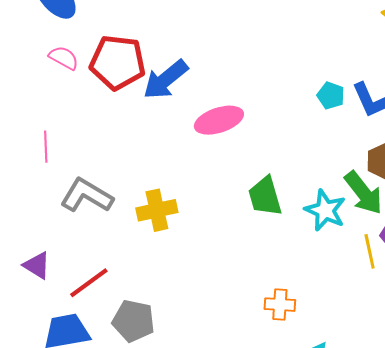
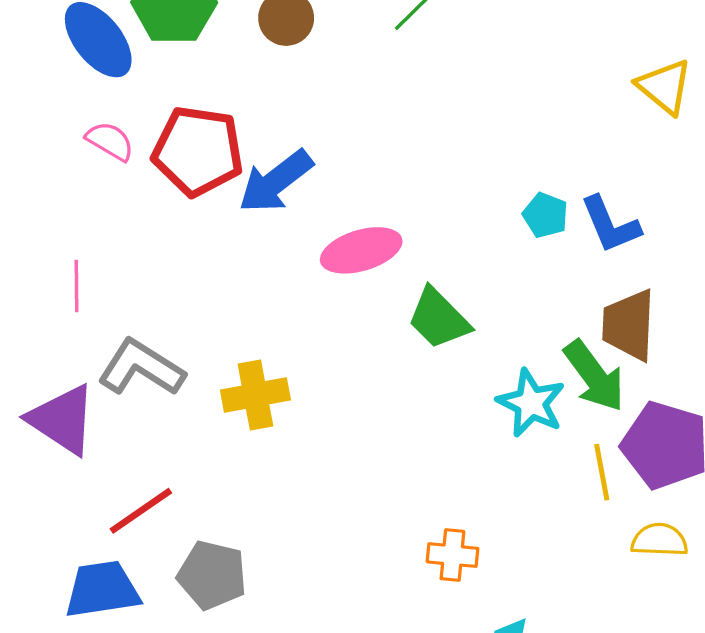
green trapezoid: (265, 196) -> (439, 319), moved, turned -30
purple triangle: (37, 265) -> (62, 419), moved, size x1.6

